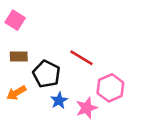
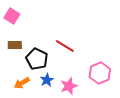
pink hexagon: (110, 88) -> (100, 73), moved
orange arrow: (16, 93) -> (22, 83), moved

